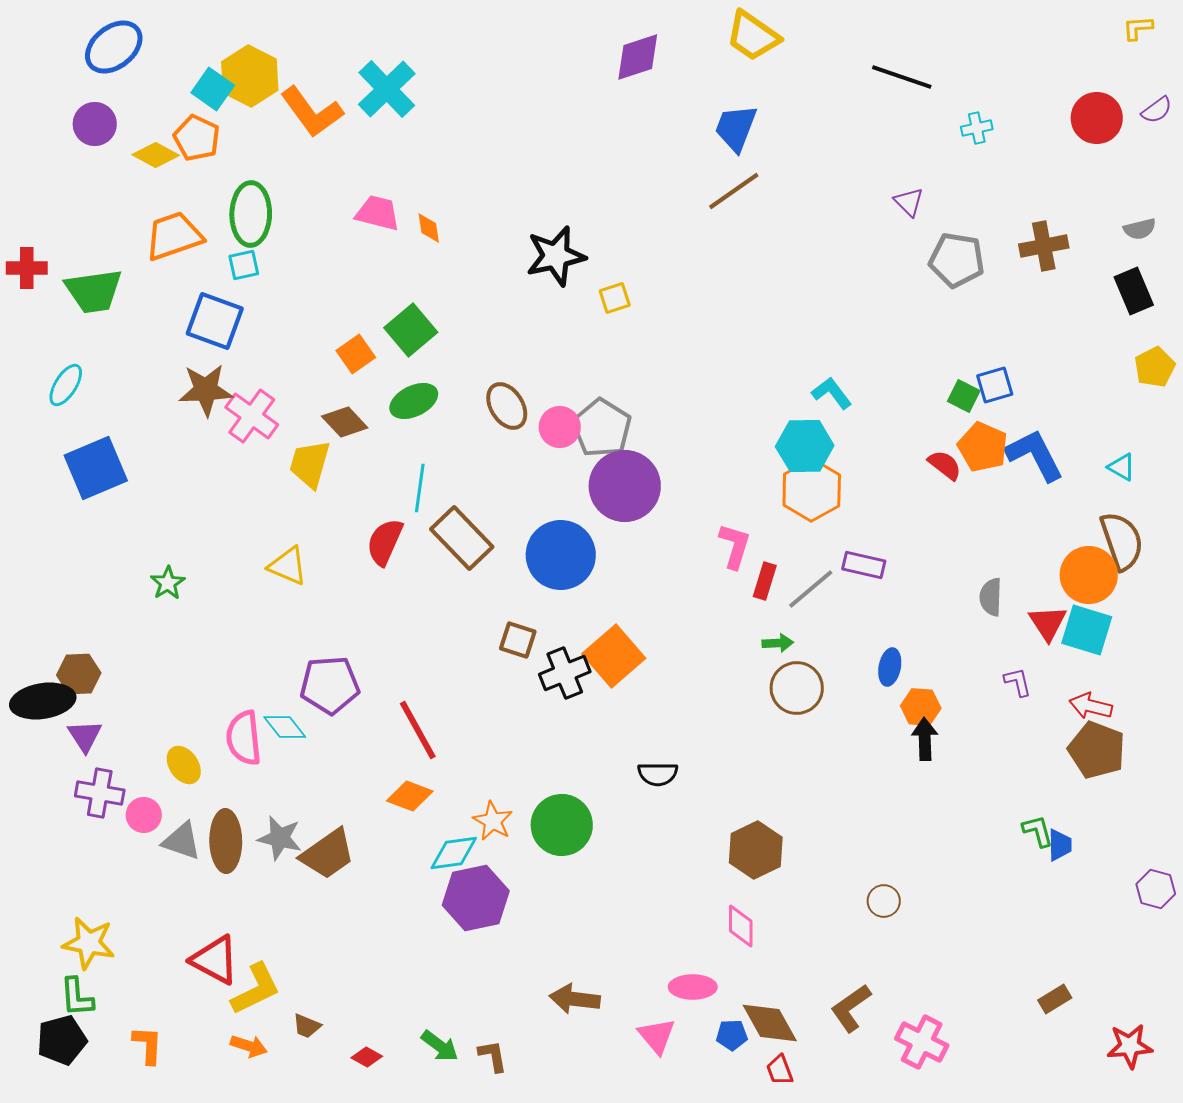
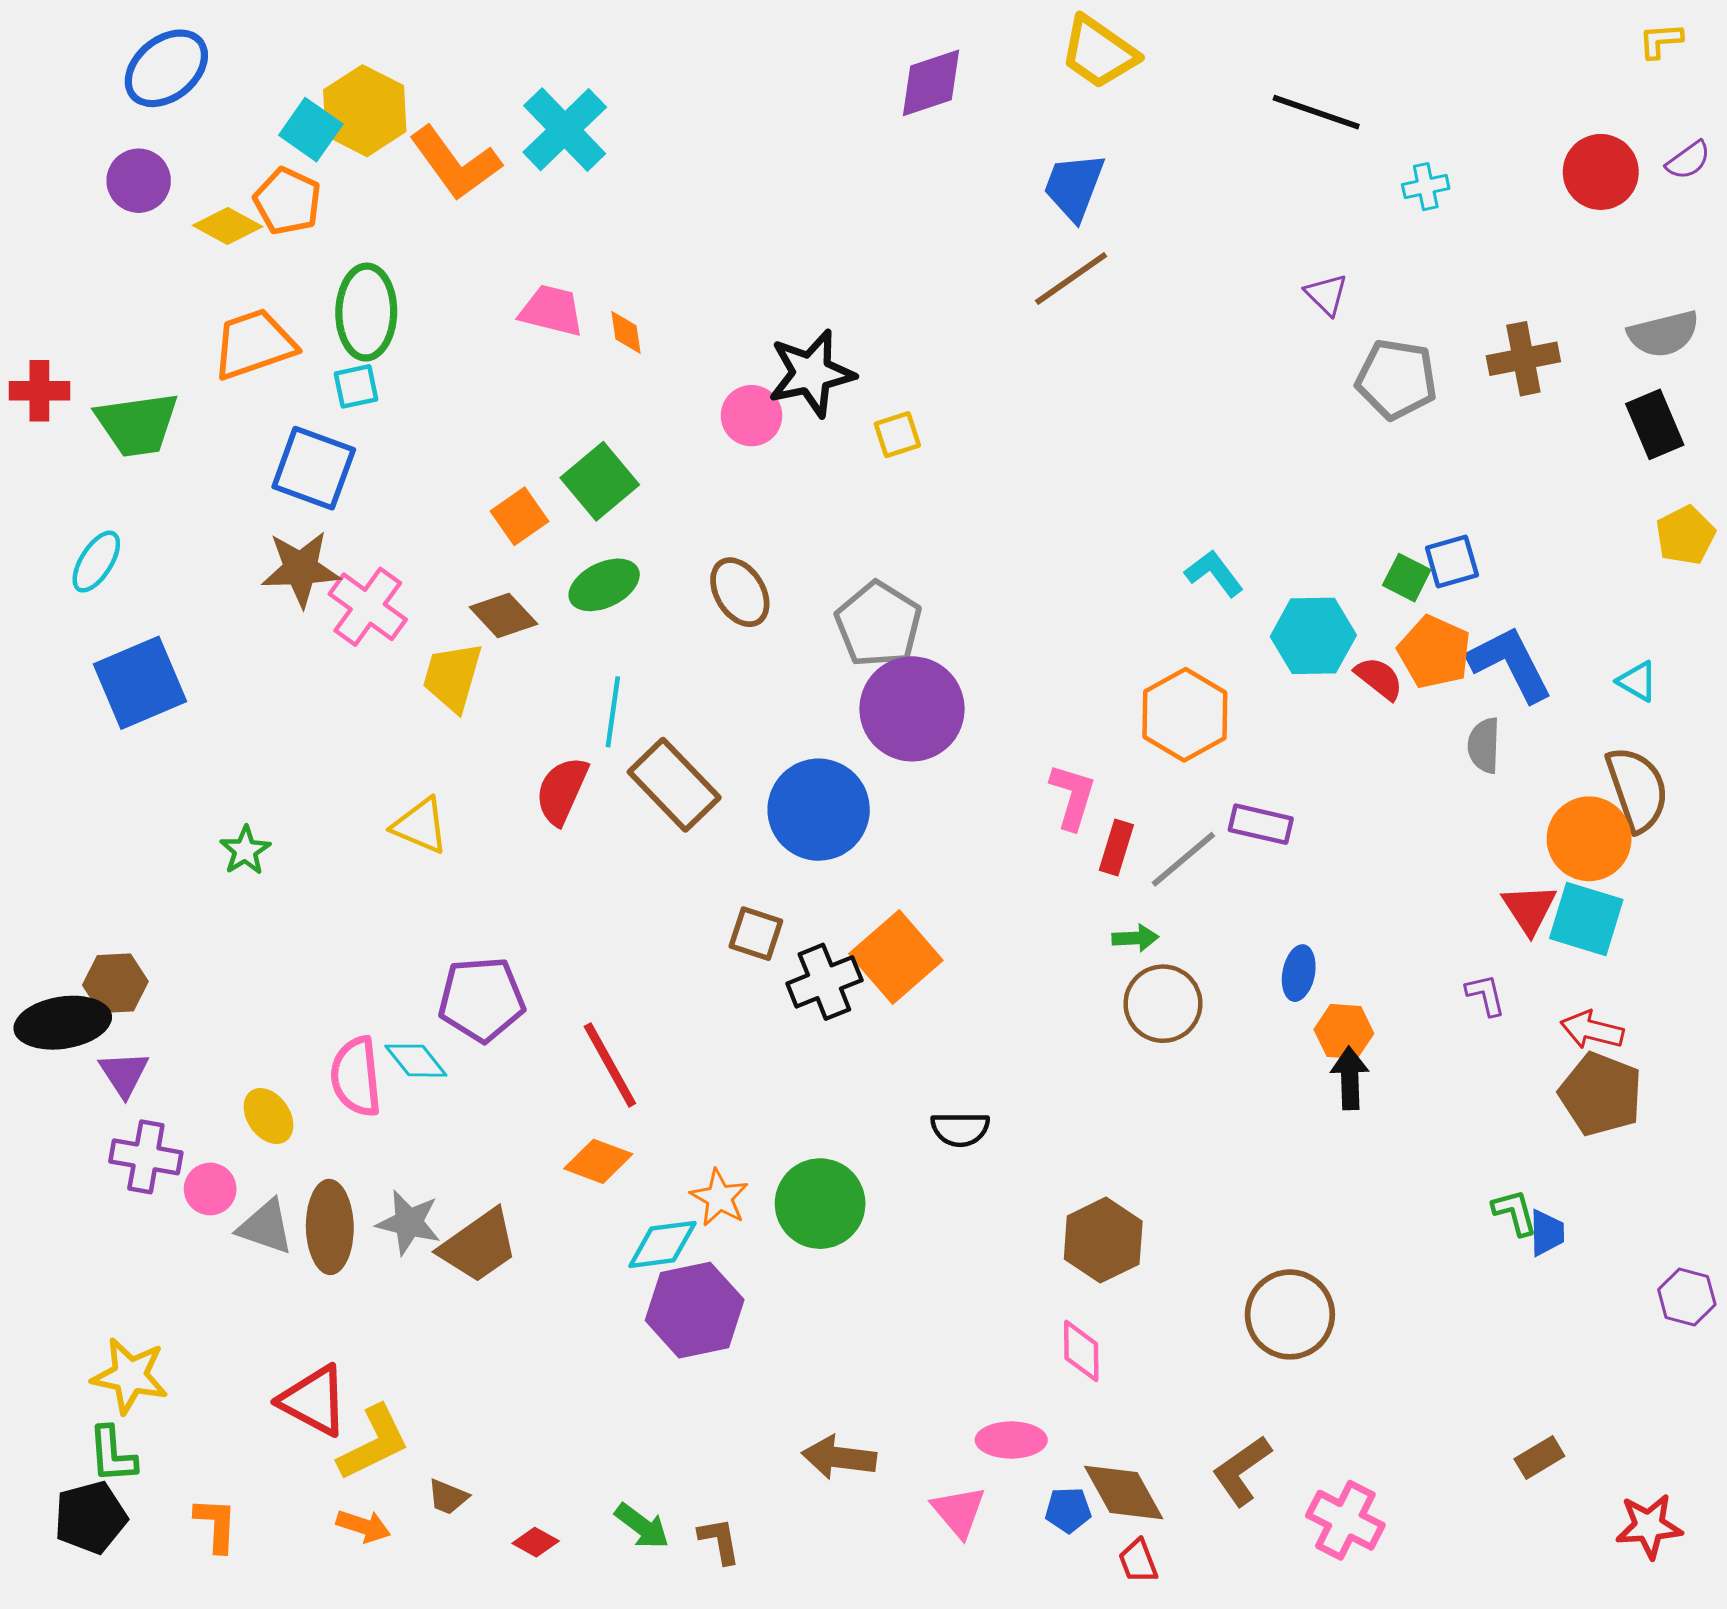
gray semicircle: (1140, 229) -> (1663, 334), size x1.5
pink circle: (560, 427) -> (751, 416), moved
cyan hexagon: (805, 446) -> (1313, 636), moved
gray semicircle: (991, 597) -> (1484, 745), moved
brown circle: (884, 901) -> (1290, 1314), size x1.8

